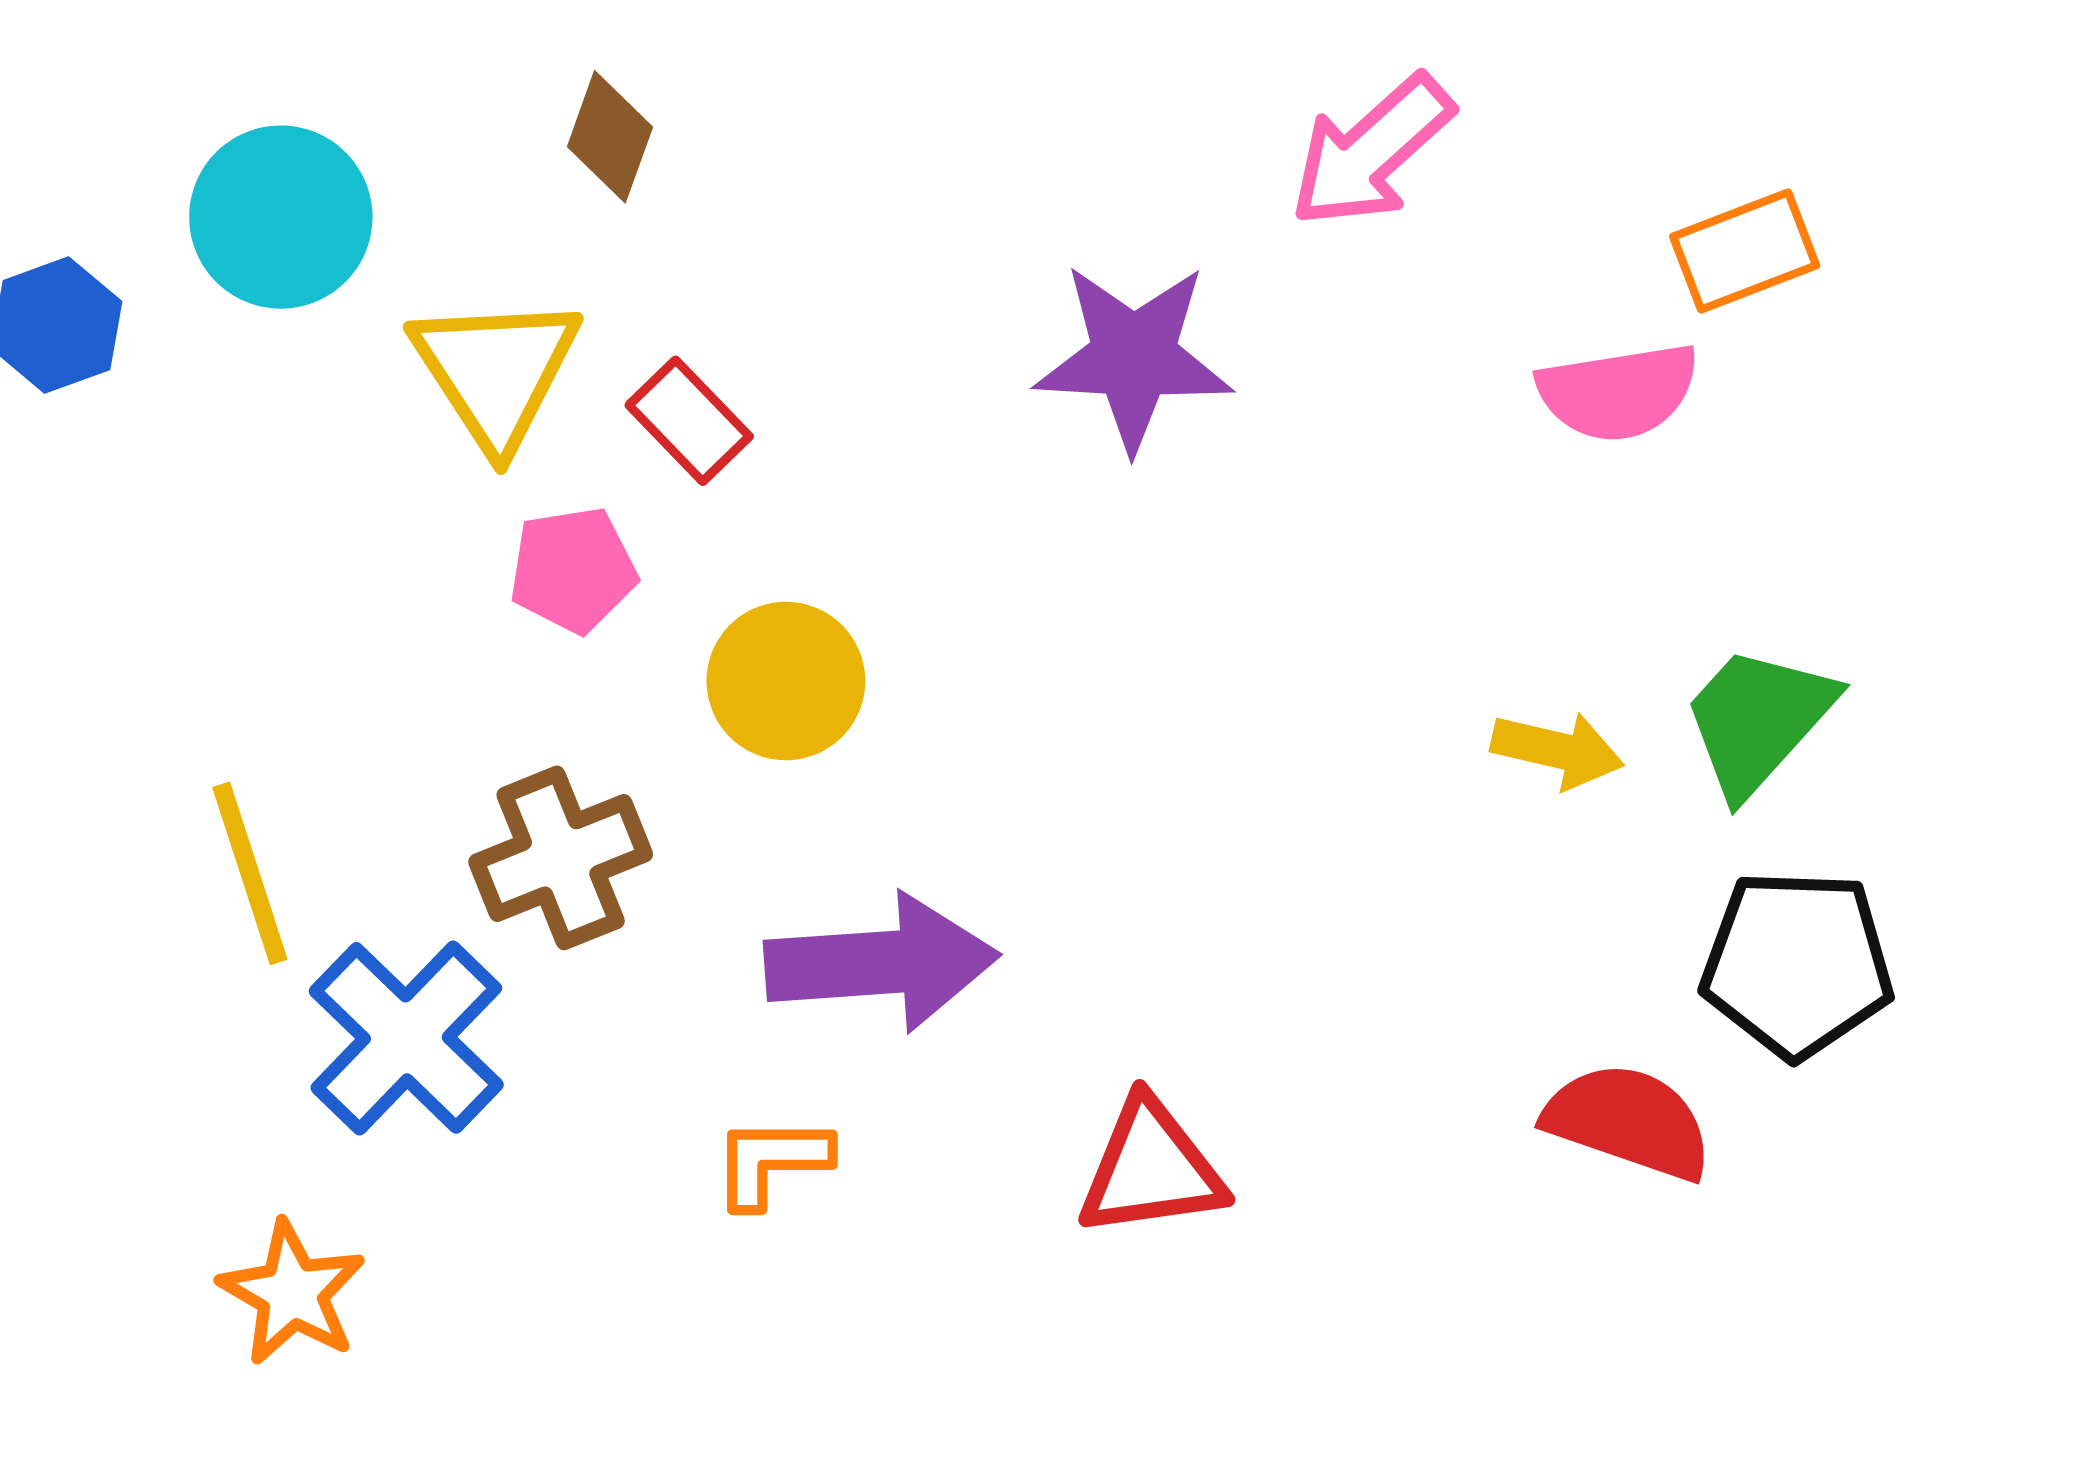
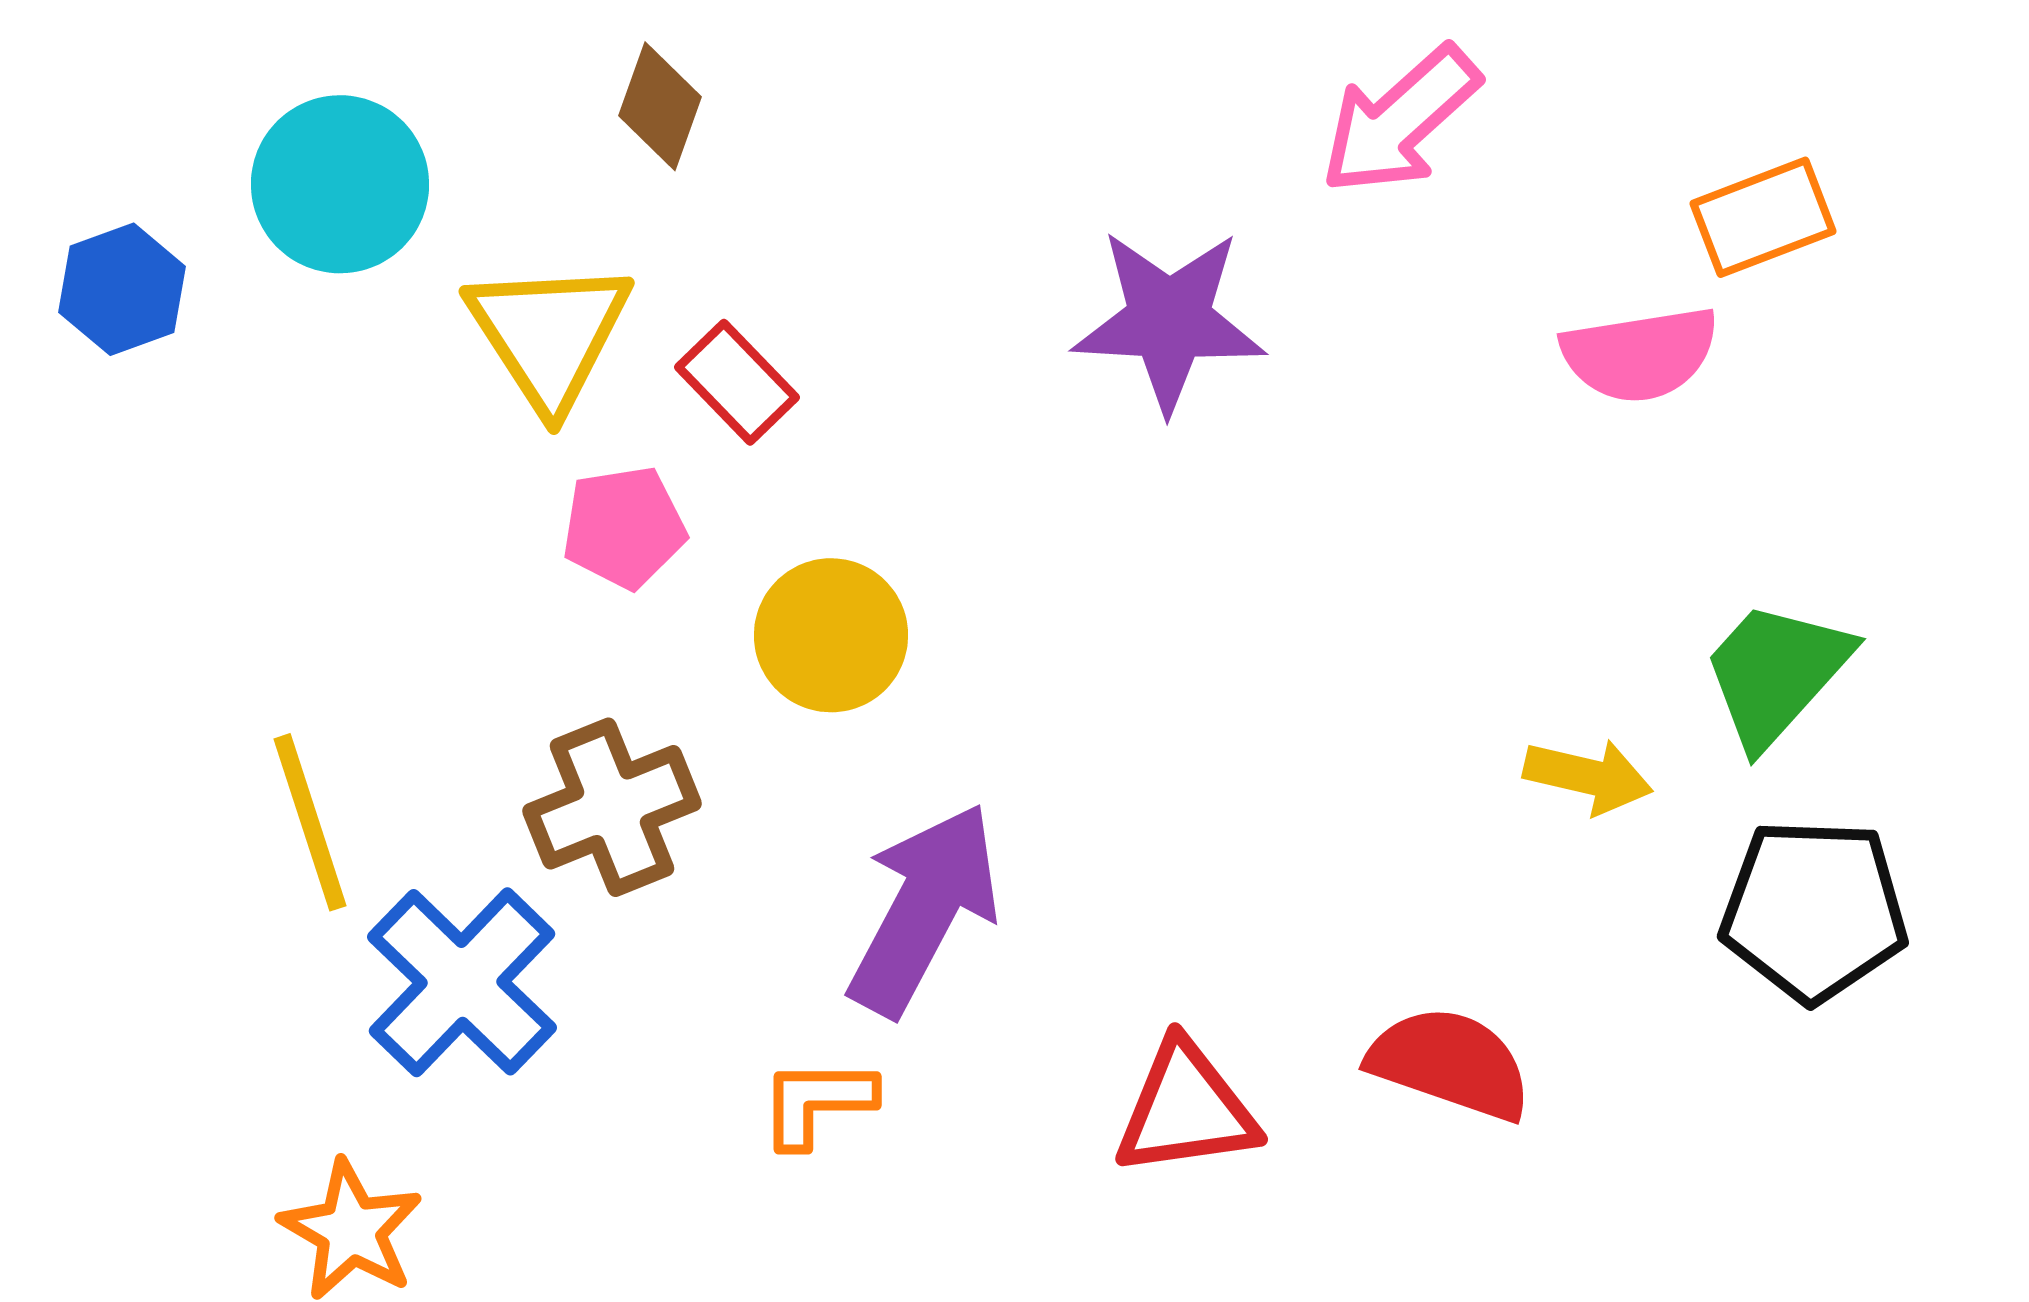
yellow arrow: (1557, 750) -> (1588, 776), moved
purple arrow: (882, 963) -> (924, 909), turned -58
red semicircle: (1628, 1121) -> (1450, 1063), moved

